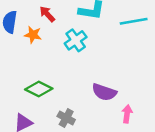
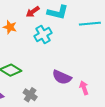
red arrow: (47, 14) -> (33, 12), moved, turned -88
pink arrow: (127, 114) -> (84, 88), moved, turned -32

